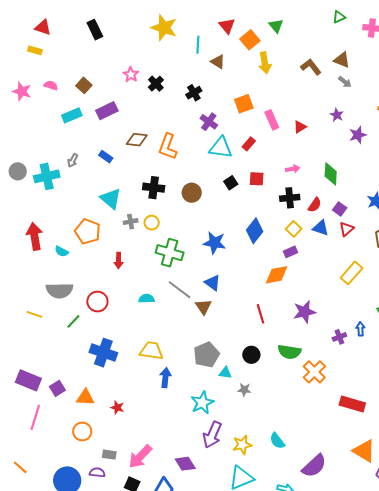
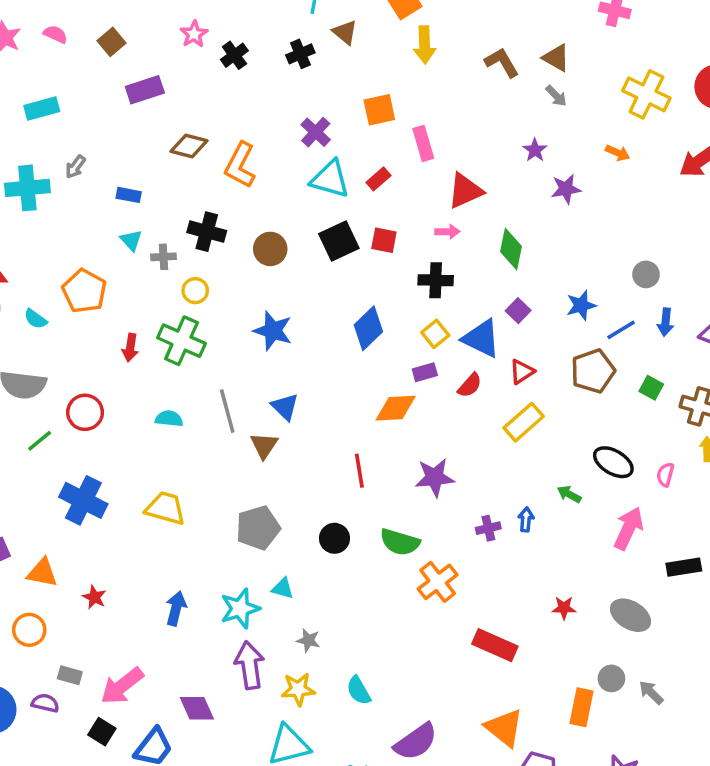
black cross: (194, 93) -> (300, 54), moved
cyan rectangle: (72, 115) -> (42, 109), moved
red triangle: (300, 127) -> (465, 191), moved, size x1.6
blue rectangle: (106, 157) -> (129, 195), moved, turned -32
black square: (231, 183) -> (339, 241), size x1.6
cyan triangle: (111, 199) -> (131, 240), size x0.6
red semicircle: (315, 205) -> (470, 385), moved
gray cross: (131, 222) -> (163, 257), moved
blue triangle: (321, 228) -> (481, 338), size x1.4
red triangle: (347, 229) -> (522, 372), moved
blue star: (215, 243) -> (273, 331), moved
green cross: (170, 253) -> (181, 341), moved
gray line: (179, 290) -> (227, 411), turned 30
cyan triangle: (225, 373) -> (283, 588), moved
blue arrow: (165, 378) -> (176, 608), moved
gray star: (244, 390) -> (308, 640), moved
purple arrow: (212, 435) -> (250, 665), turned 140

